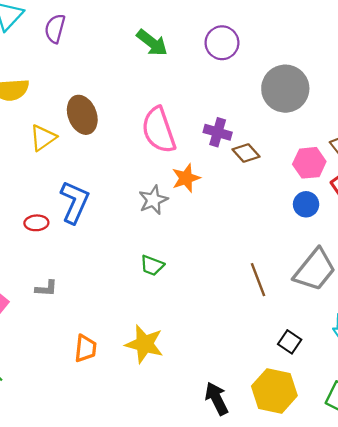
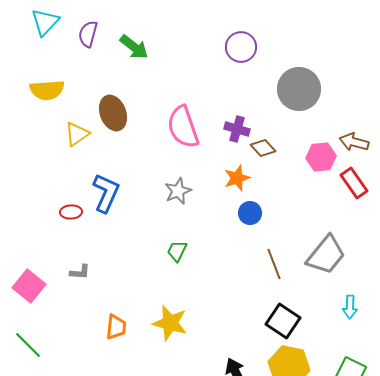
green arrow: (152, 43) -> (134, 47), moved
orange star: (186, 178) -> (237, 178), moved
blue circle: (306, 204) -> (250, 213), moved
green trapezoid: (152, 265) -> (177, 251), turned 95
black square: (290, 342) -> (283, 321), moved, size x1.6

